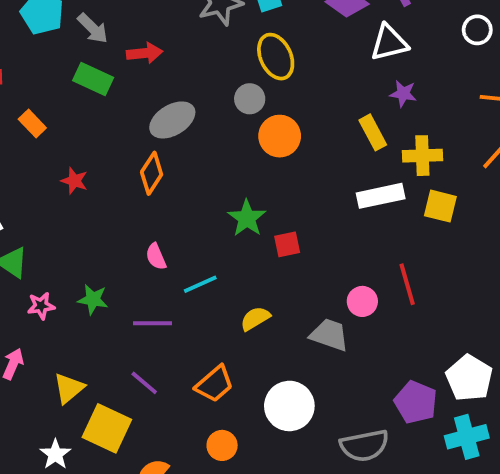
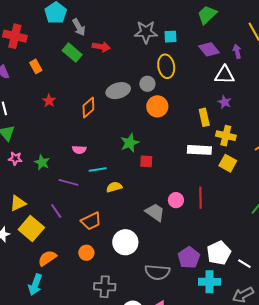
gray ellipse: (172, 120) -> (118, 91), moved
pink semicircle: (156, 257) -> (79, 150), turned -80
yellow semicircle: (255, 318) -> (114, 187), moved

